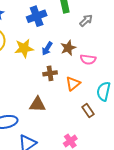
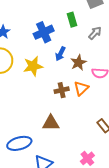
blue arrow: (47, 49) -> (60, 54), moved
orange triangle: (73, 84) -> (81, 88), moved

